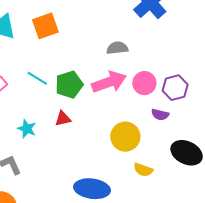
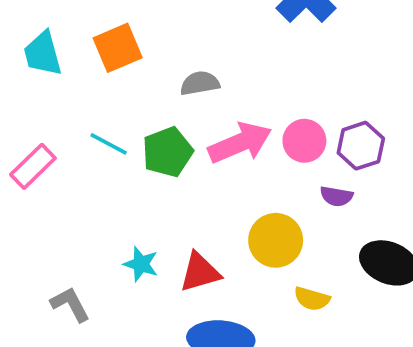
gray semicircle: (117, 48) -> (200, 83), moved
red triangle: (63, 119) -> (200, 272), moved, size x1.4
cyan star: (27, 129) -> (141, 264), moved

